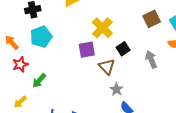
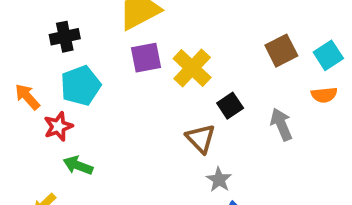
purple square: (87, 50) -> (146, 58), moved
red star: (20, 64) -> (58, 126), moved
green arrow: (39, 81) -> (78, 165), turned 70

